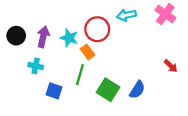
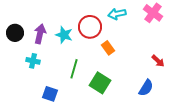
orange rectangle: (88, 52) -> (108, 48), moved
blue semicircle: (137, 90) -> (146, 88), moved
blue square: (54, 91) -> (50, 94), moved

